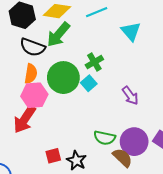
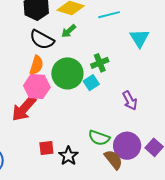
green arrow: (58, 35) -> (69, 31), size x0.6

